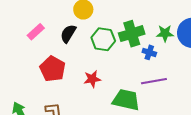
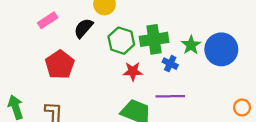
green star: (165, 33) -> (191, 45), turned 30
red star: (92, 79) -> (133, 71), moved

